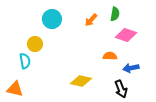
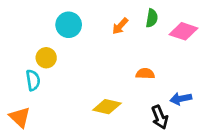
pink diamond: (126, 35) -> (183, 31), moved
blue arrow: (131, 68) -> (181, 99), moved
orange triangle: (15, 89) -> (20, 117), turned 30

